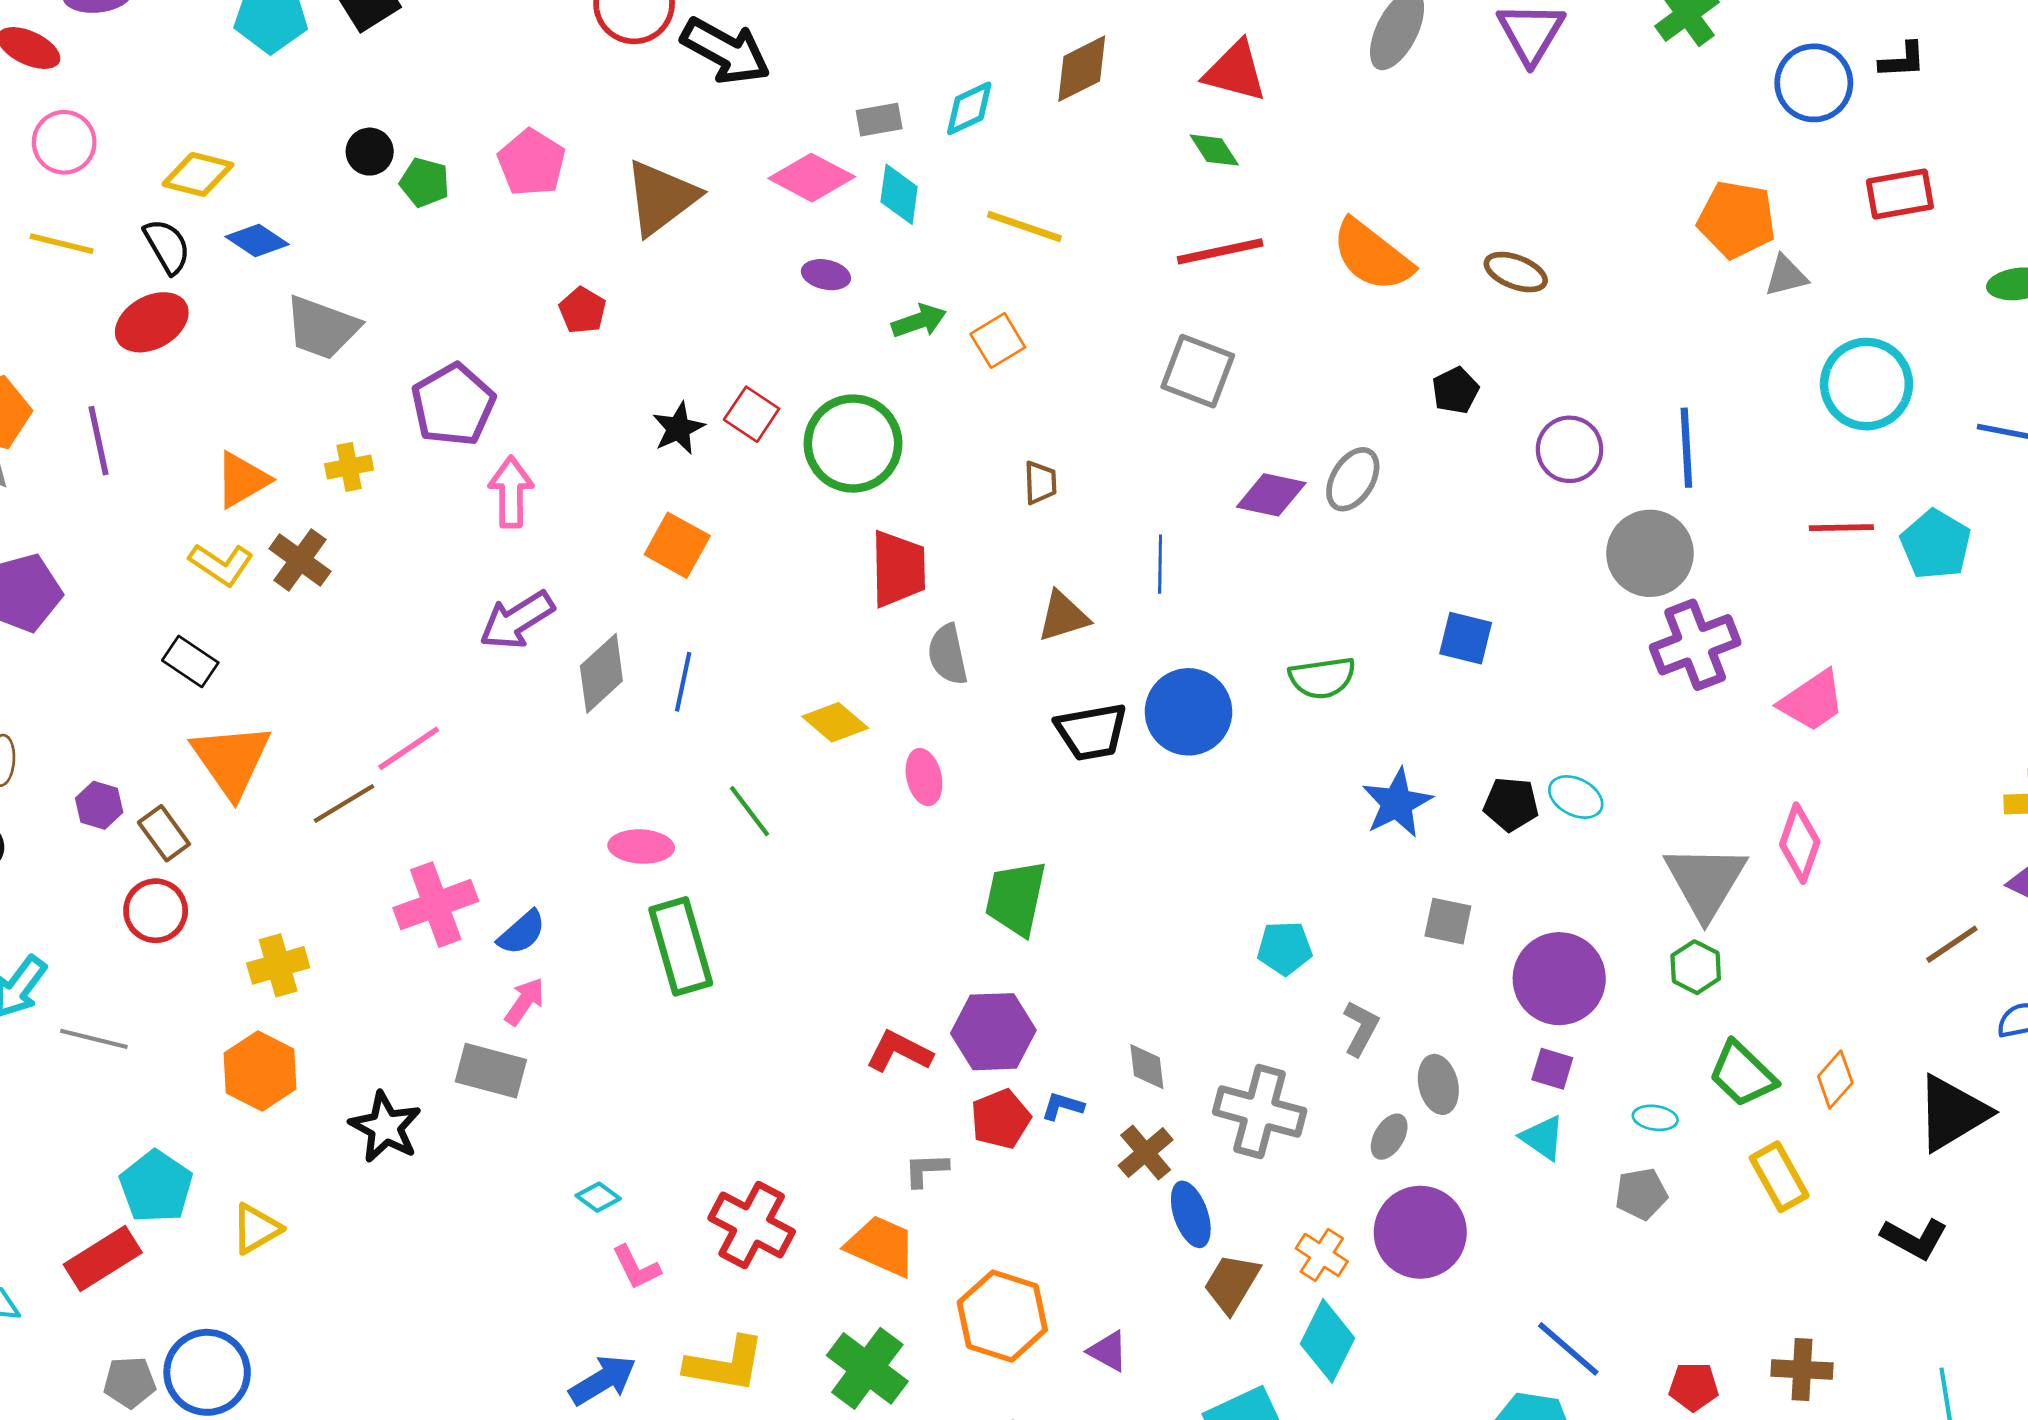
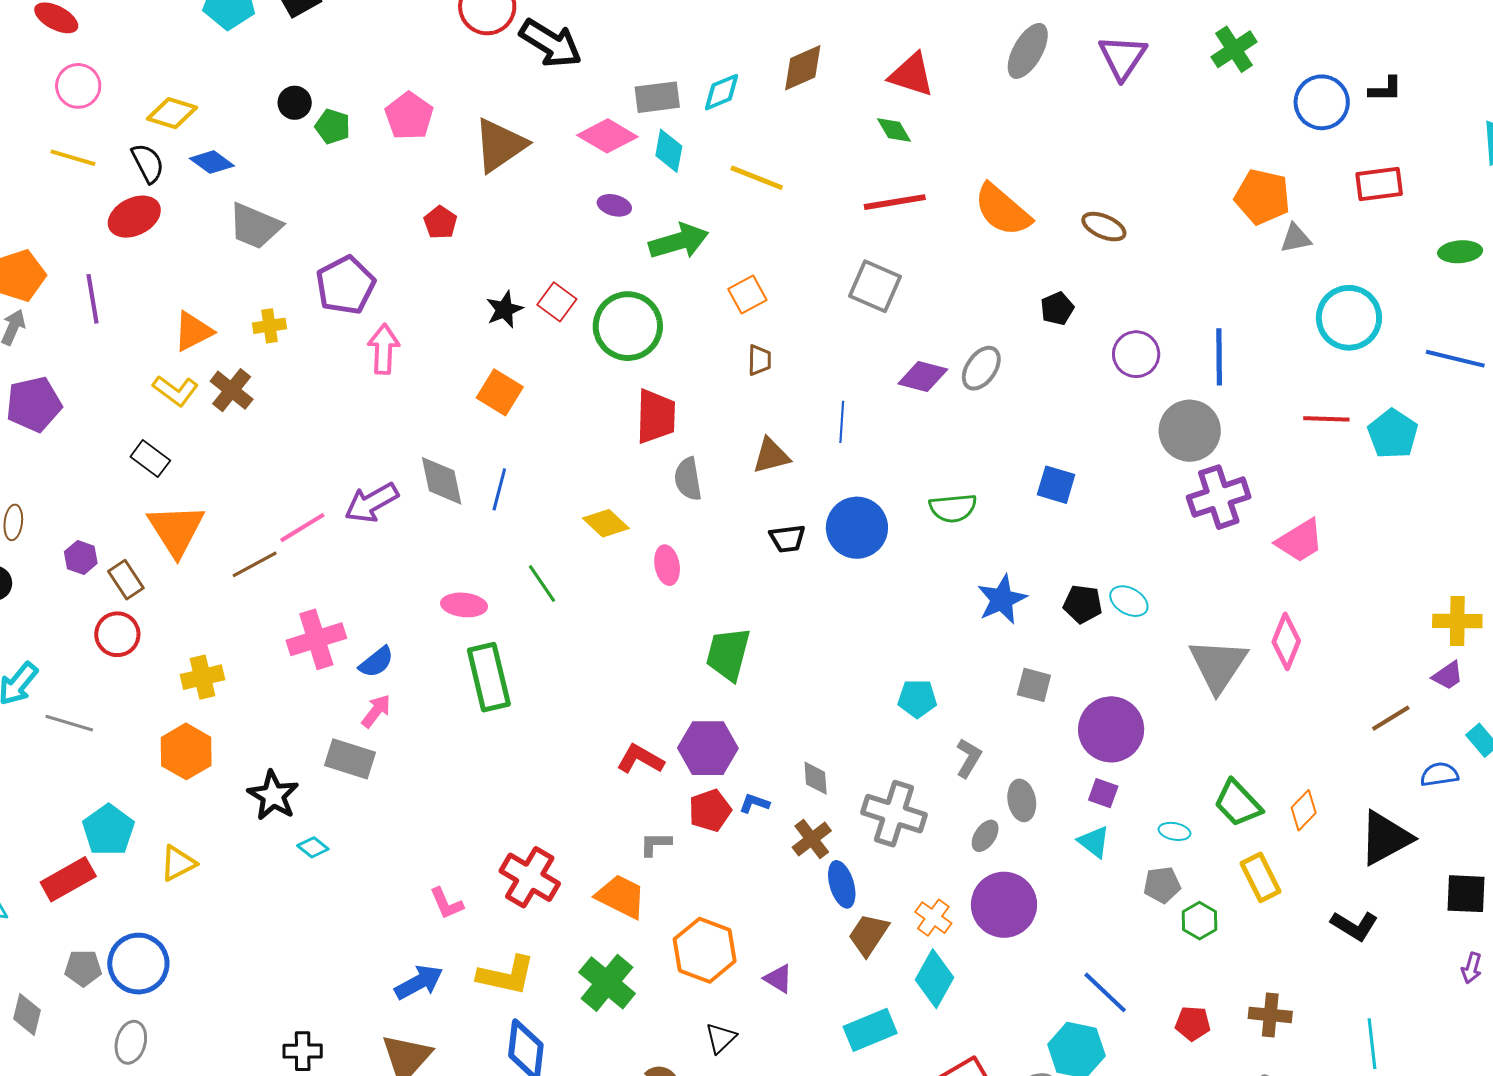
gray rectangle: (879, 120) -> (657, 97), size x1.4
green arrow: (919, 321) -> (679, 241), size x1.5
orange square: (998, 341) -> (747, 294), moved
purple arrow: (517, 620) -> (372, 503), moved
gray diamond: (601, 673) -> (442, 481), turned -62
black trapezoid: (1091, 732) -> (787, 539), size x0.7
green hexagon: (1696, 967) -> (1199, 921), moved
cyan diamond: (598, 1197) -> (313, 847), moved

